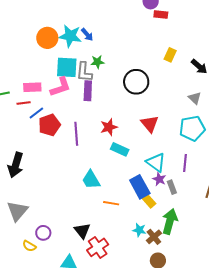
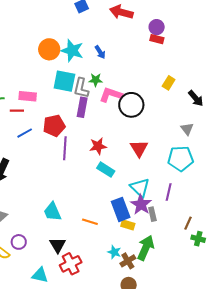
red rectangle: (161, 15) -> (157, 39), moved
blue arrow: (87, 35) -> (100, 52), moved
pink L-shape: (60, 87) -> (111, 95), moved, turned -150
blue line: (36, 113) -> (25, 133), moved
red pentagon: (49, 125) -> (54, 126), moved
purple star: (159, 179) -> (141, 205), size x1.5
cyan trapezoid: (91, 180) -> (52, 212), moved
yellow rectangle: (149, 201) -> (128, 225), turned -40

